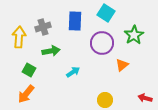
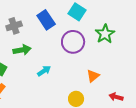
blue rectangle: (75, 21) -> (46, 20), turned -36
orange triangle: (122, 65) -> (93, 76), moved

